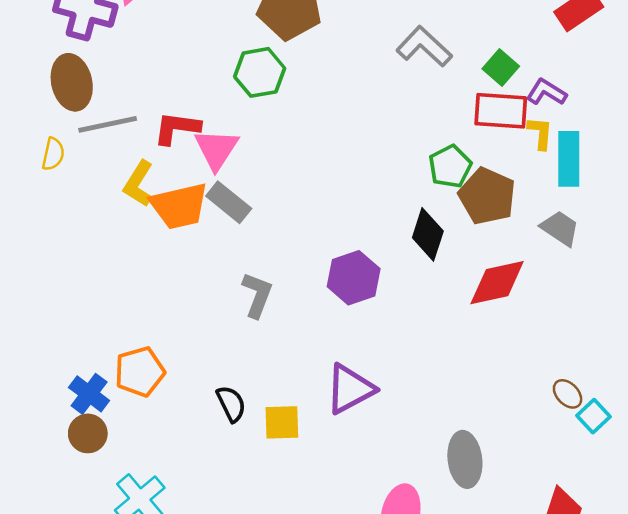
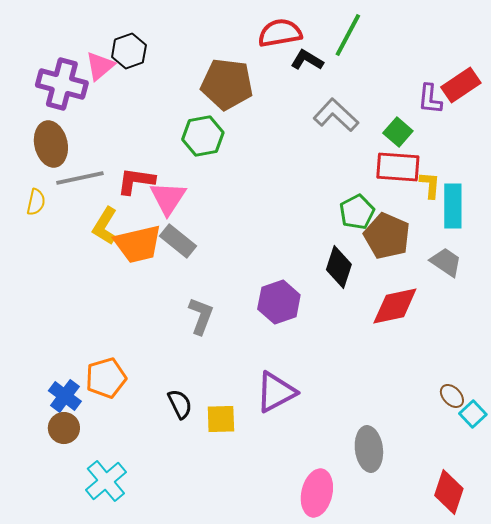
purple L-shape: (546, 92) -> (430, 99), moved, turned -116

